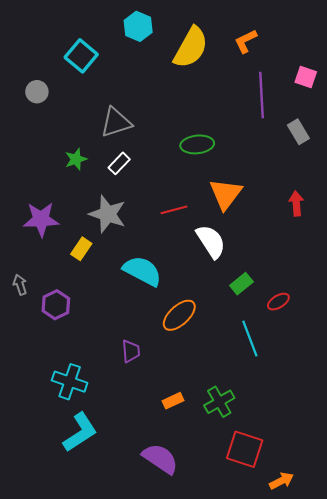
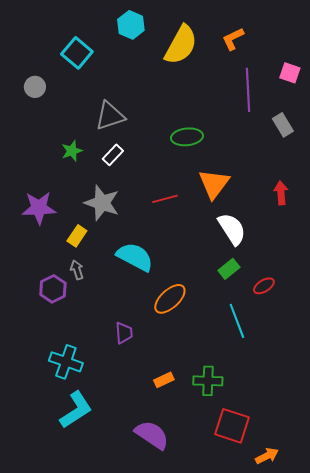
white semicircle: (211, 241) -> (232, 229), moved
gray arrow: (20, 285) -> (77, 270), moved
green cross: (219, 402) -> (208, 381), turned 32

